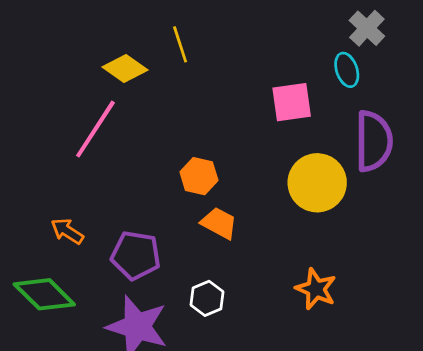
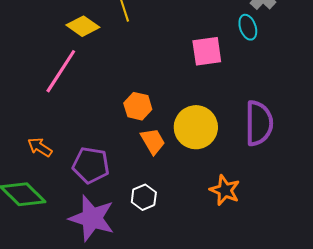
purple semicircle: (374, 141) -> (259, 123), moved
yellow circle: (317, 183) -> (196, 127), moved
orange trapezoid: (219, 223) -> (153, 141), turned 32

